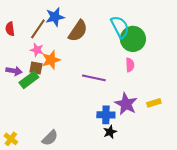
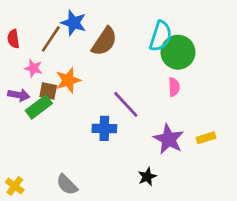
blue star: (55, 17) -> (74, 23), turned 30
cyan semicircle: (120, 27) -> (161, 36), turned 45
pink star: (37, 50) -> (33, 68), moved
purple line: (94, 78) -> (126, 104), turned 35
blue cross: (106, 115) -> (104, 128), moved
gray semicircle: (50, 138) -> (67, 185), turned 90

